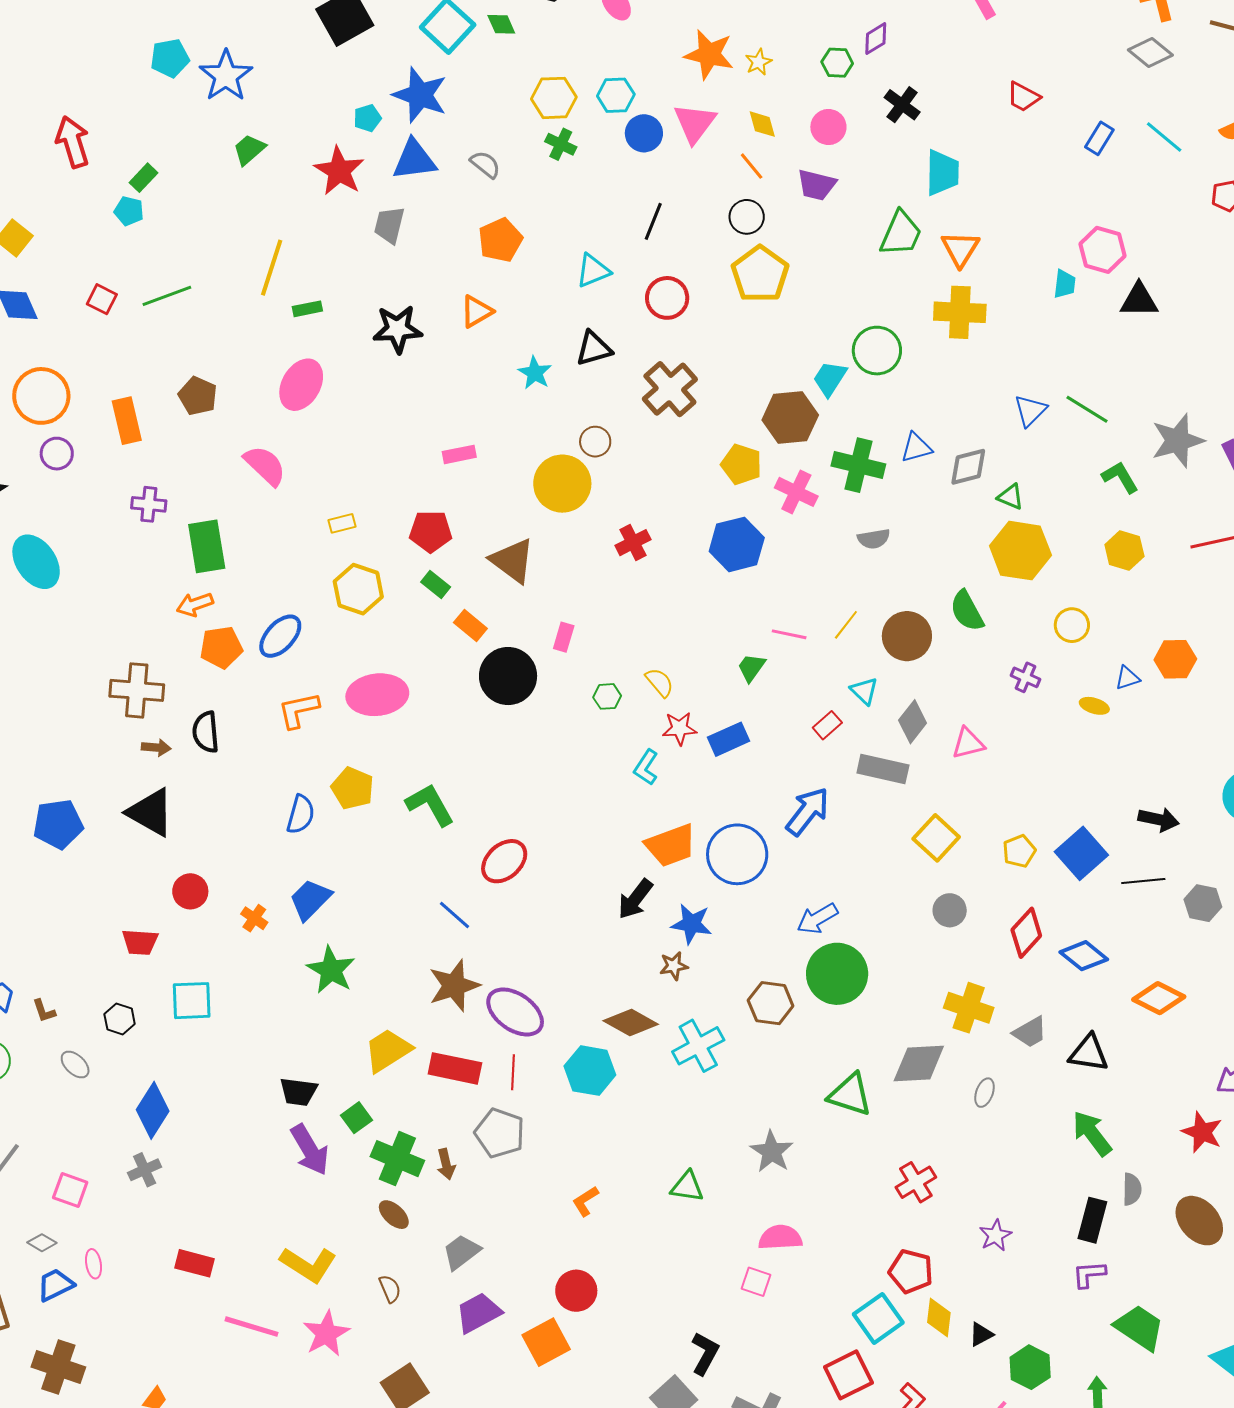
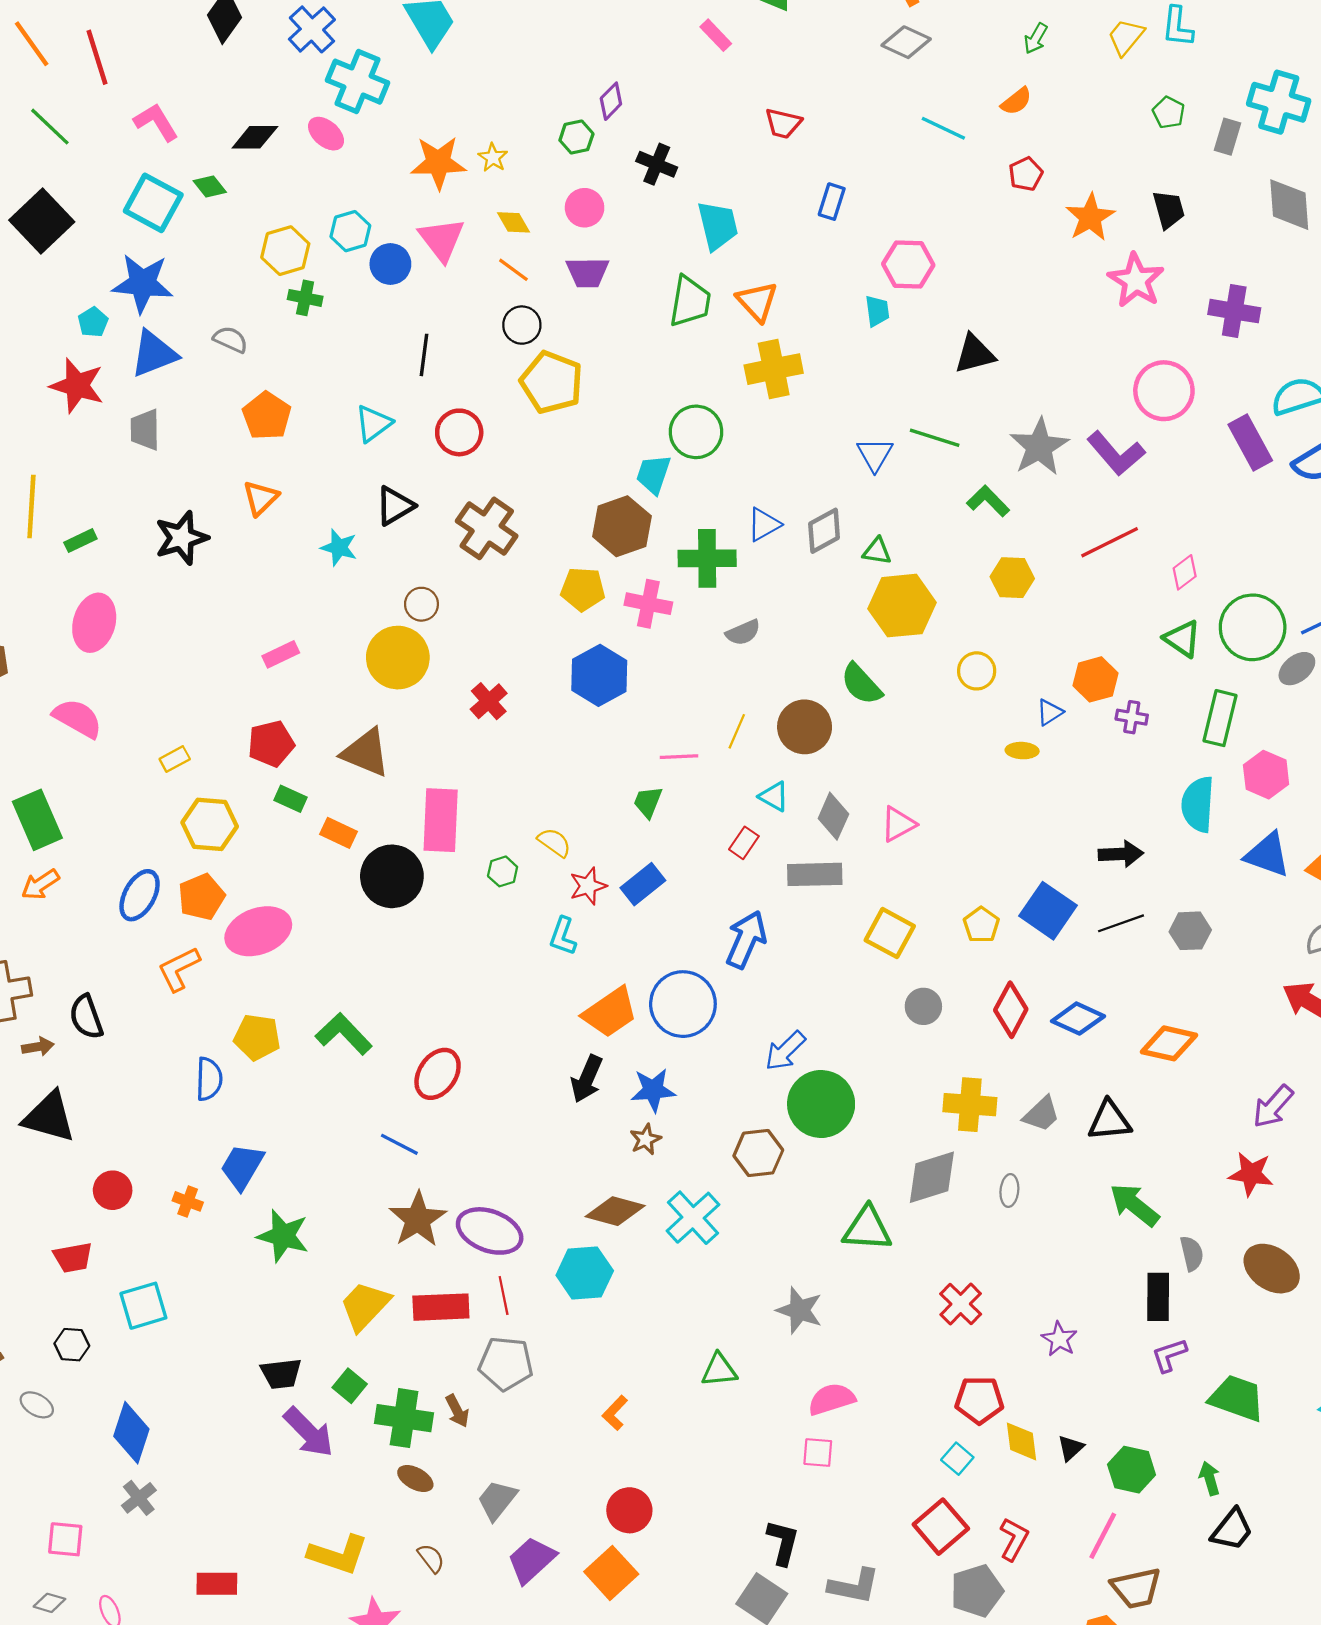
blue rectangle: (1099, 138) -> (832, 202), moved
black triangle: (1139, 300) -> (975, 354), moved
pink rectangle: (564, 637) -> (441, 820), size x2.0
orange pentagon: (221, 647) -> (201, 897), moved
purple cross: (1025, 677) -> (1132, 717), moved
cyan square: (878, 1318) -> (957, 1459), size x0.6

